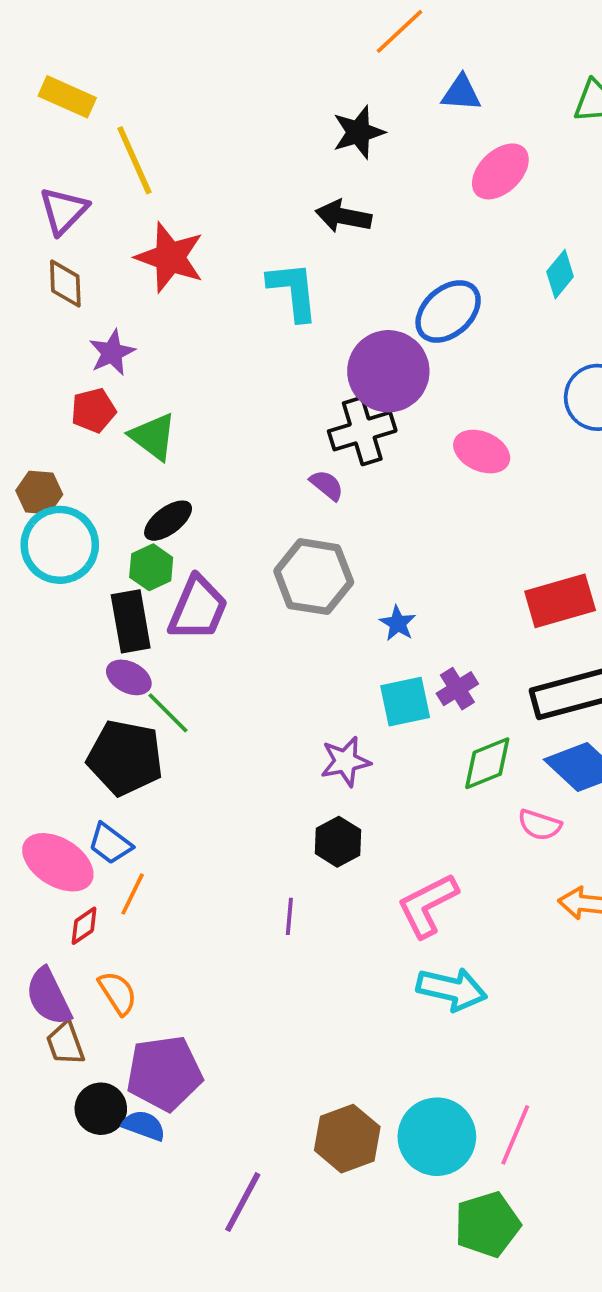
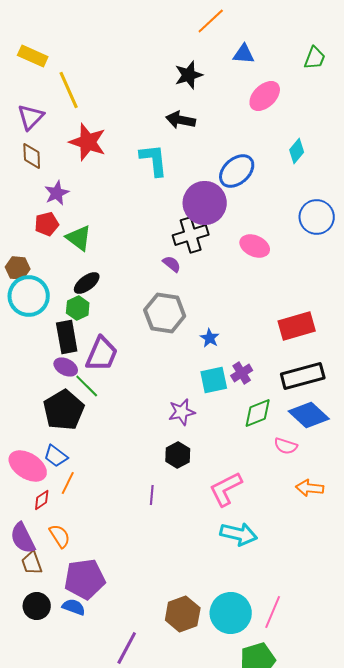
purple trapezoid: (198, 608) -> (102, 354), moved
black pentagon: (125, 758) -> (64, 410), turned 30
black circle: (101, 1109) -> (37, 606), moved

